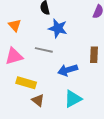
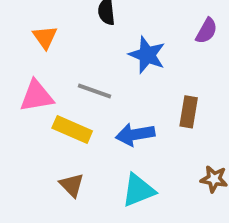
blue star: (58, 28) -> (147, 55), moved
yellow rectangle: (26, 83) -> (72, 130), moved

